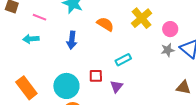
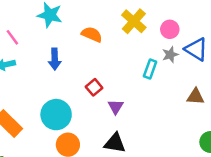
pink line: (40, 17) -> (12, 37), turned 40
cyan rectangle: (123, 60) -> (150, 69), moved, turned -35
red square: (96, 76) -> (94, 87), moved, turned -32

